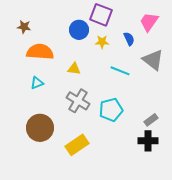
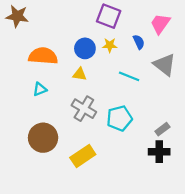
brown star: (24, 27) -> (17, 16), moved, size x1.5
blue circle: (79, 30) -> (85, 48), moved

